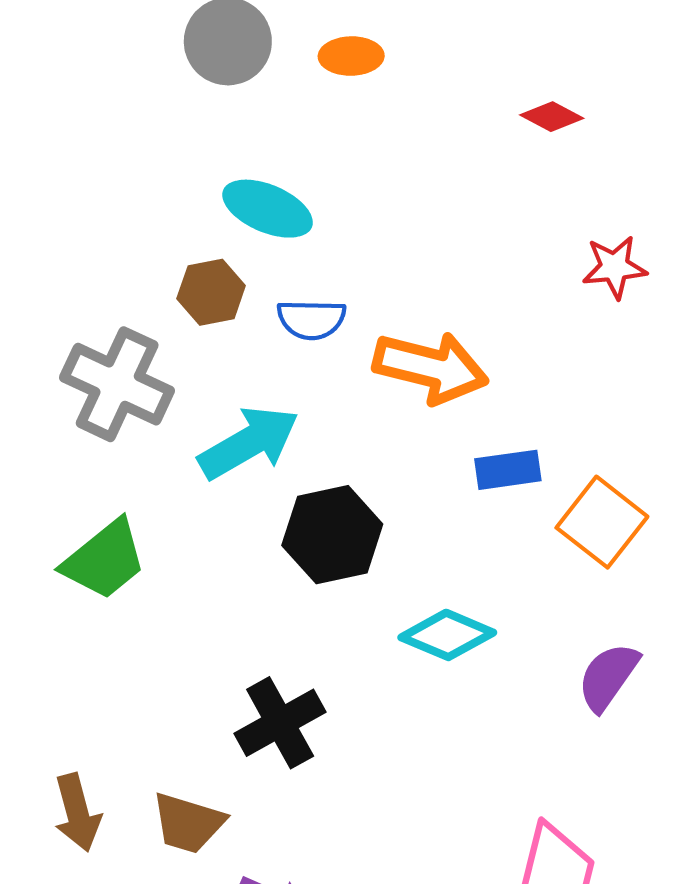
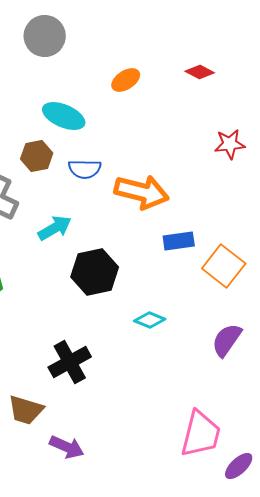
orange ellipse: (351, 56) -> (126, 80), moved, turned -32
cyan arrow: (249, 443) -> (55, 228), size x0.7
cyan diamond: (447, 635) -> (150, 320), size x0.7

